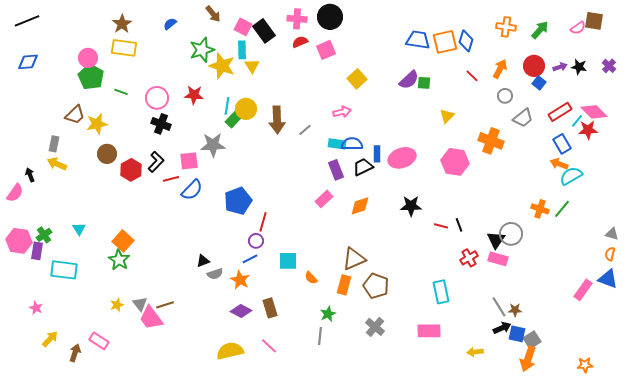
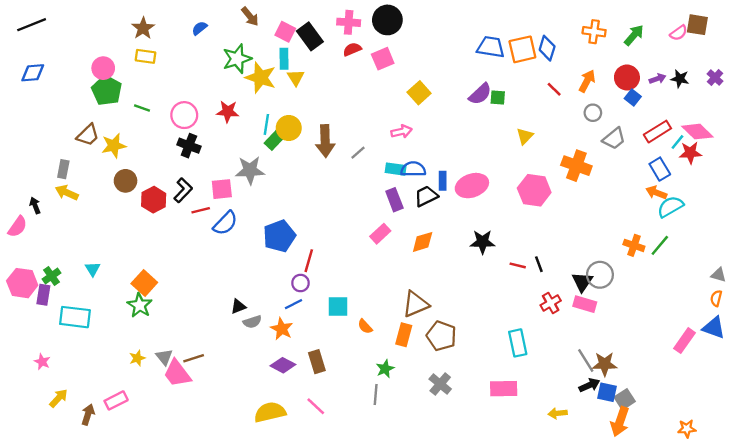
yellow rectangle: (124, 48) -> (145, 56), size x0.7
brown star: (515, 310) -> (605, 364), size x1.5
pink rectangle: (99, 341) -> (116, 400), turned -60

